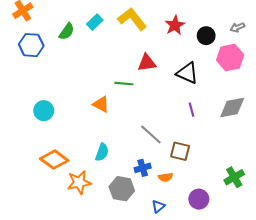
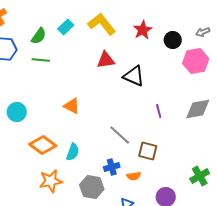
red triangle: (147, 63) -> (106, 60), moved
black triangle: (187, 73) -> (134, 76), moved
green line: (124, 84) -> (41, 60), moved
orange diamond: (54, 160) -> (43, 145), moved

